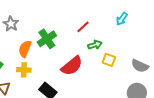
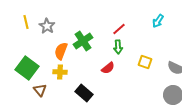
green arrow: (95, 45) -> (118, 47), moved, turned 104
red semicircle: (72, 66) -> (108, 68), size x0.6

